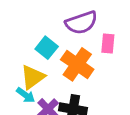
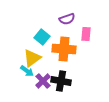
purple semicircle: (81, 23) -> (67, 19), size x0.7
orange cross: (77, 64) -> (64, 49), turned -30

